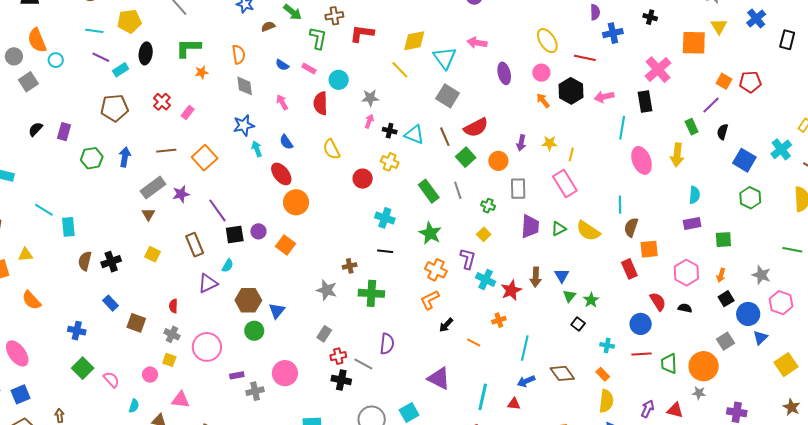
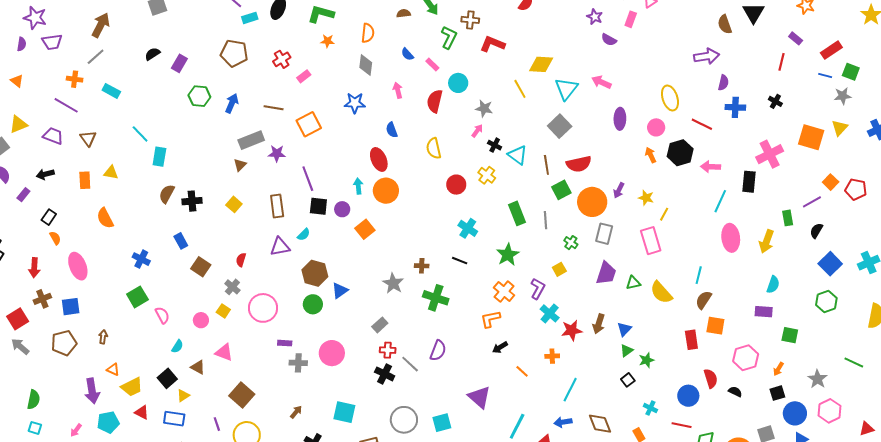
cyan arrow: (257, 149) -> (358, 186), moved
orange circle: (498, 161) -> (592, 202), size x1.5

